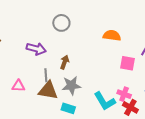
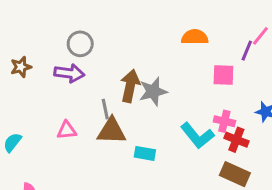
gray circle: (61, 23) -> (80, 44), moved
purple arrow: (36, 49) -> (69, 73), moved
brown arrow: (65, 62) -> (130, 86), size x1.5
gray star: (71, 86) -> (153, 91), moved

